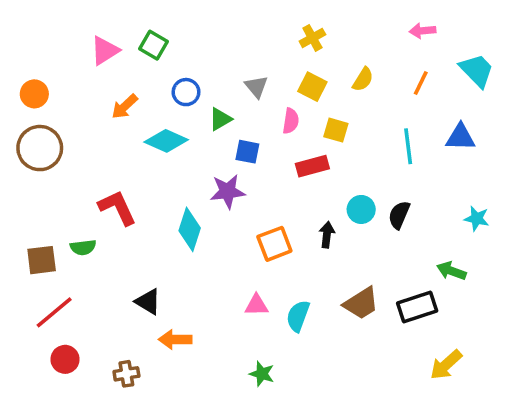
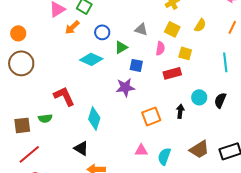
gray triangle: (256, 87) -> (141, 29), turned -32
orange arrow: (125, 107) -> (72, 27), moved
cyan diamond: (190, 229) -> (94, 118), moved

